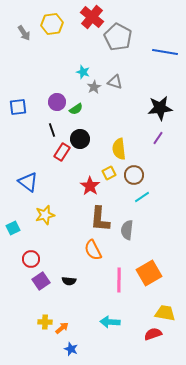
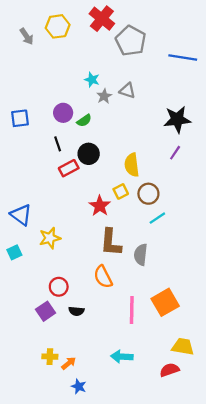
red rectangle: (62, 152) -> (69, 168), turned 30
blue triangle: (28, 182) -> (21, 215), moved
red circle: (31, 259) -> (59, 287), moved

